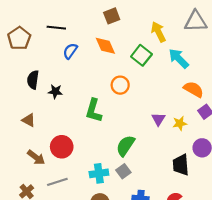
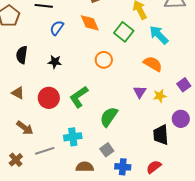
orange semicircle: (194, 89) -> (153, 64), moved
black star: (55, 91) -> (55, 62), moved
green L-shape: (94, 111) -> (79, 97), moved, turned 40
red circle: (62, 147) -> (49, 98), moved
gray square: (123, 171) -> (107, 150), moved
cyan cross: (99, 173) -> (73, 137), moved

